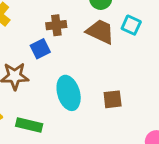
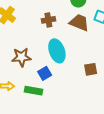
blue square: (40, 49) -> (45, 73), moved
cyan ellipse: (69, 93) -> (57, 51), moved

